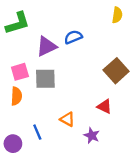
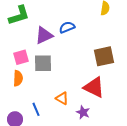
brown square: (116, 71) -> (104, 56), turned 30
red triangle: (104, 107) -> (94, 87), size x1.6

